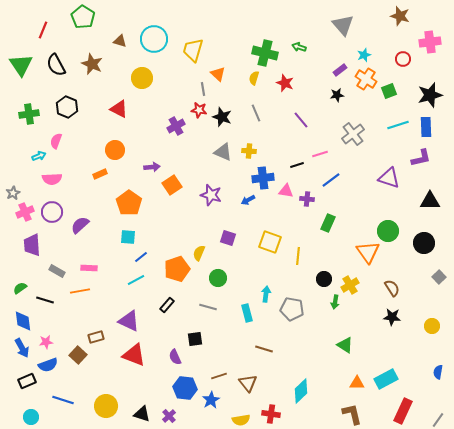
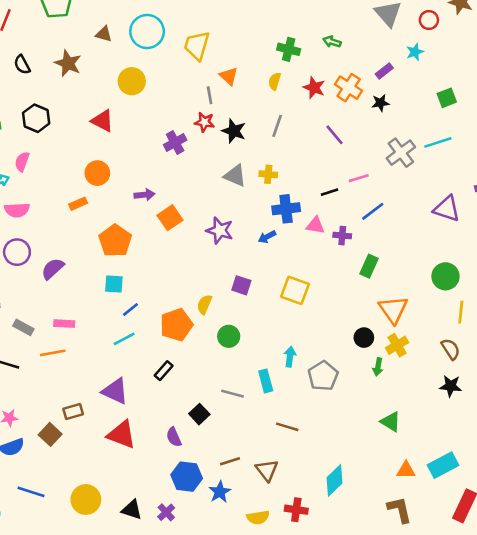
green cross: (265, 53) -> (289, 49), size x0.7
red circle: (403, 59) -> (429, 20), moved
black semicircle: (56, 65) -> (22, 65), size x0.7
orange cross: (366, 79) -> (349, 88), moved
gray line: (256, 113) -> (277, 126), turned 42
cyan line: (398, 125) -> (438, 142), moved
orange triangle: (368, 252) -> (393, 310), moved
yellow line: (298, 256) -> (461, 312), moved
gray line: (208, 307) -> (233, 394), moved
gray pentagon: (292, 309) -> (323, 376), turned 30
black square: (195, 339) -> (199, 414), turned -35

